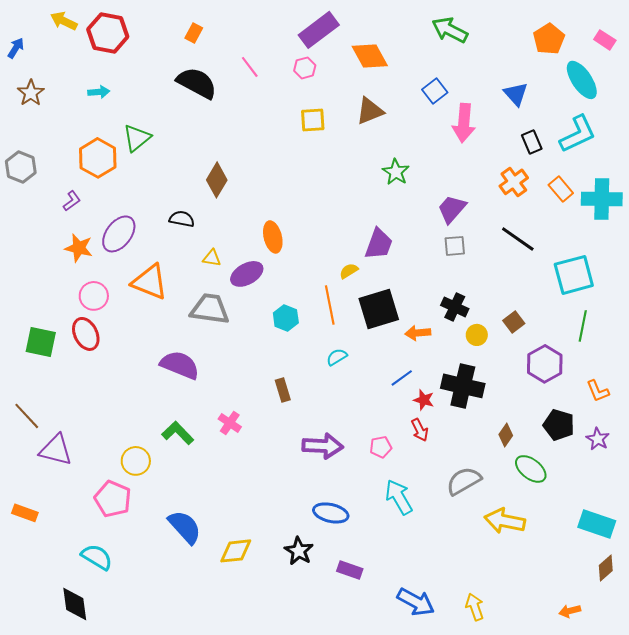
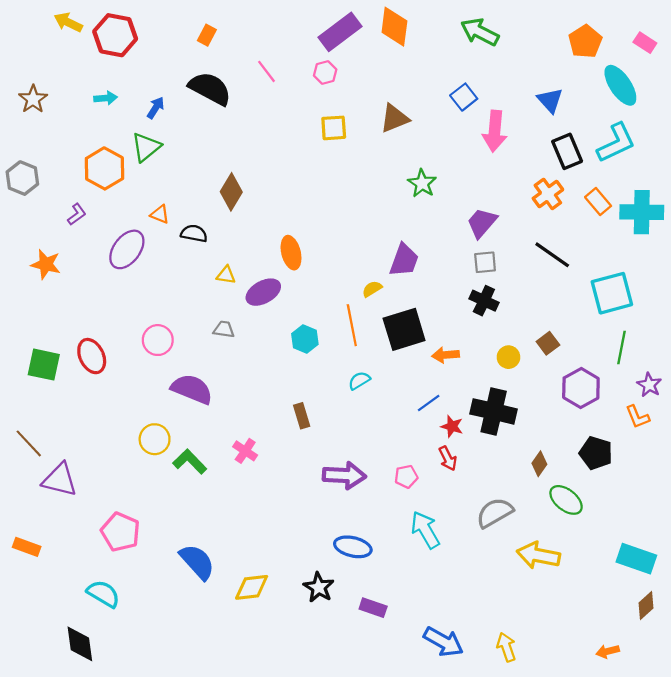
blue arrow: (16, 48) -> (156, 108), moved
orange diamond: (370, 56) -> (394, 27), moved, turned 36
black rectangle: (532, 142) -> (567, 151), size x1.4
orange star: (79, 248) -> (46, 264), moved
orange triangle: (150, 282) -> (160, 214), moved, size x0.5
pink circle: (94, 296) -> (158, 340), moved
black cross: (455, 307) -> (484, 301), moved
gray trapezoid: (210, 309) -> (224, 329), size x0.5
purple star: (598, 439) -> (649, 385), moved
yellow circle: (136, 461) -> (155, 439), moved

